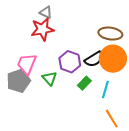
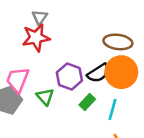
gray triangle: (46, 12) -> (40, 17), turned 40

